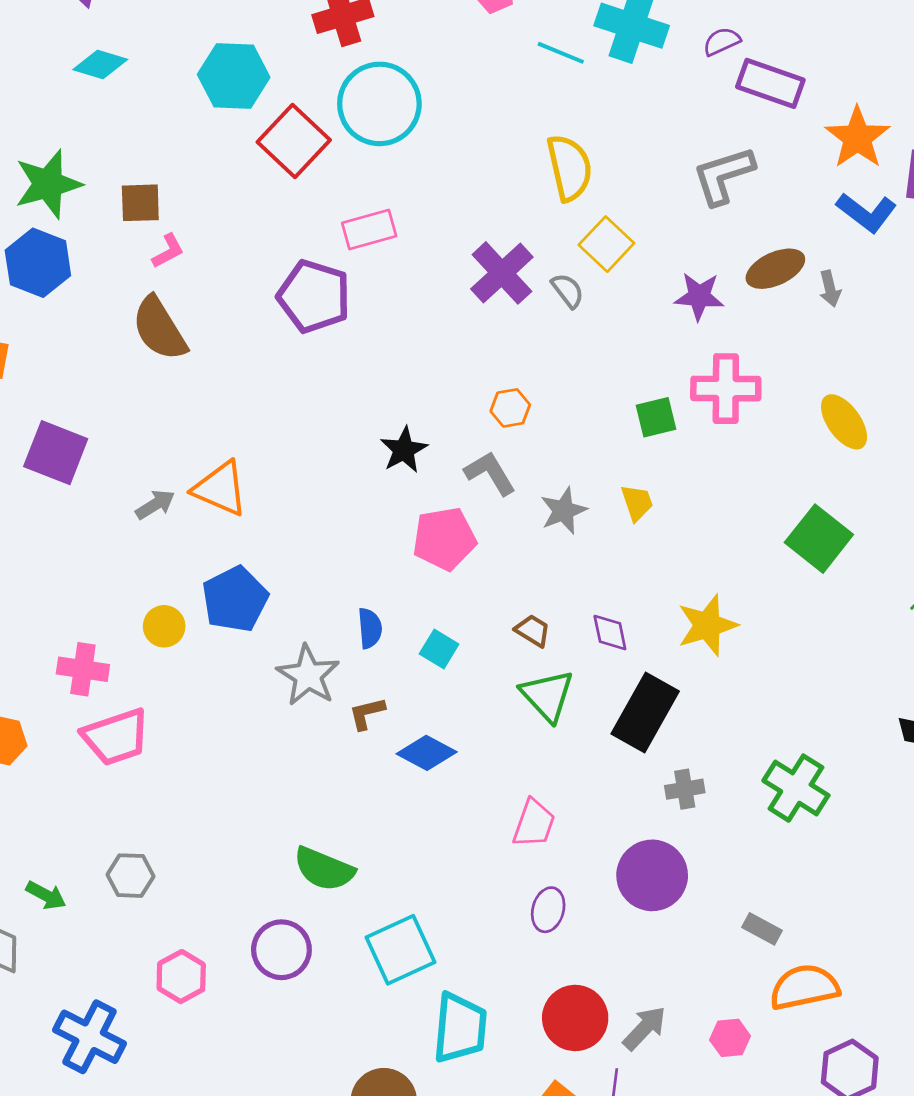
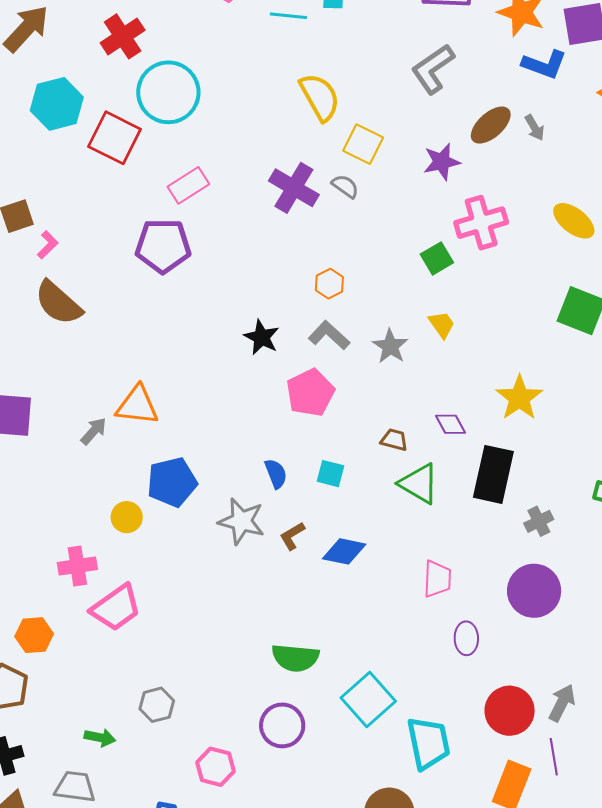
blue pentagon: (235, 599) -> (172, 482), turned 30

